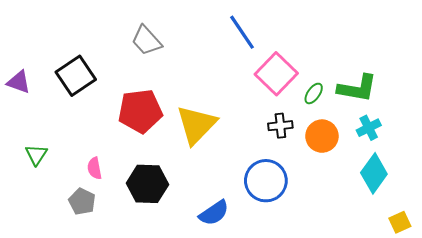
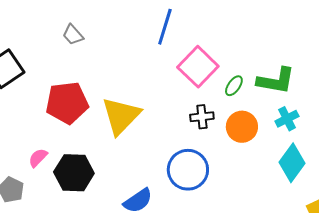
blue line: (242, 32) -> (165, 27), turned 51
gray trapezoid: (146, 41) -> (73, 35), size x0.7
pink semicircle: (95, 168) -> (38, 158), moved, turned 55

